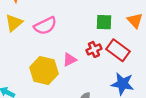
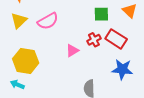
yellow hexagon: (44, 71) -> (26, 61), moved

